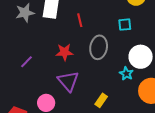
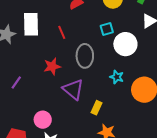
white circle: (141, 57) -> (125, 44), moved
purple triangle: (68, 81) -> (73, 89), moved

